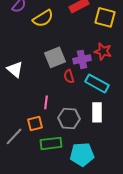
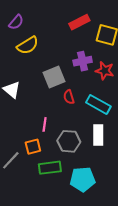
yellow semicircle: (43, 18) -> (28, 45), moved
purple cross: (82, 59) -> (83, 61), moved

